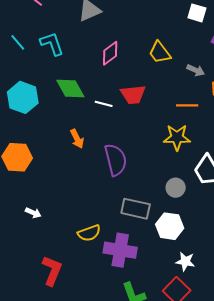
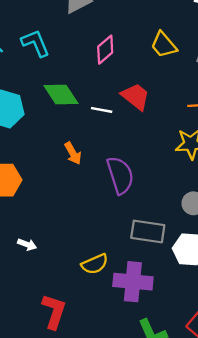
red trapezoid: (133, 94) -> (136, 97), turned -132

